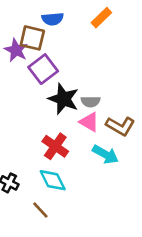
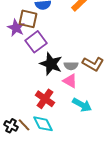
brown L-shape: (120, 126) -> (93, 64), moved
brown line: (40, 210) -> (24, 125), moved

